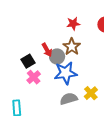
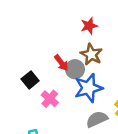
black square: (28, 61) -> (30, 80), moved

